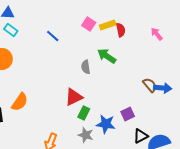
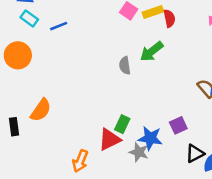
blue line: (53, 36) -> (59, 26), moved, turned -64
green arrow: (107, 56) -> (152, 52), turned -72
red triangle: (74, 97) -> (110, 139), moved
gray star: (86, 135) -> (139, 152), moved

